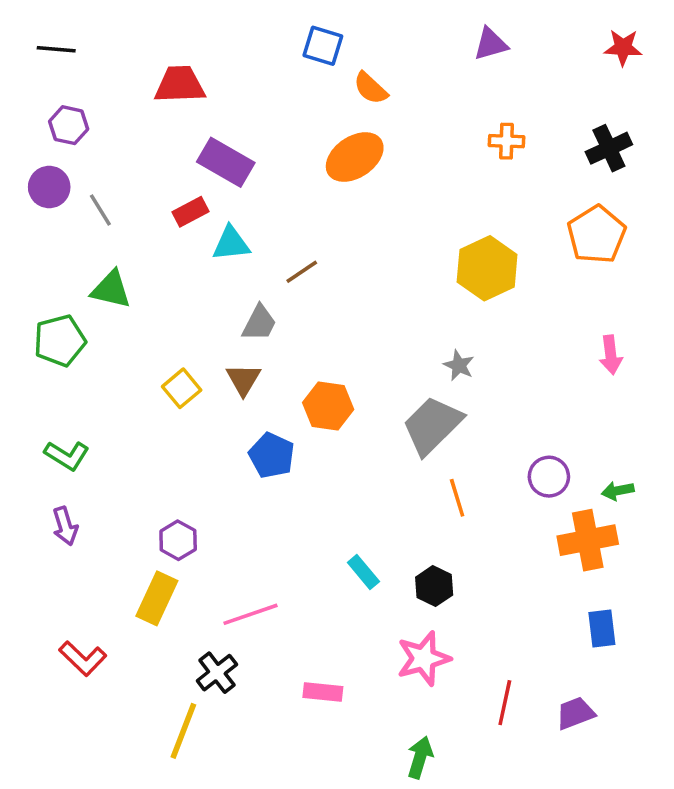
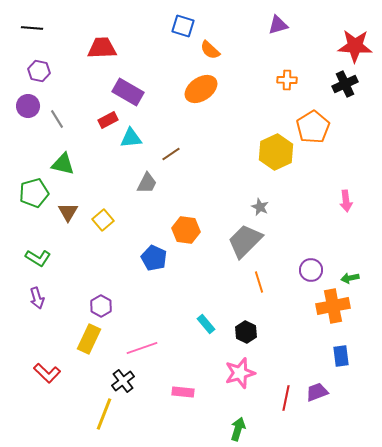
red star: (623, 48) -> (355, 46), moved, size x1.6
orange pentagon: (597, 235) -> (313, 127), moved
brown triangle: (243, 379) -> (68, 212), moved
purple trapezoid: (575, 713) -> (317, 392), moved

